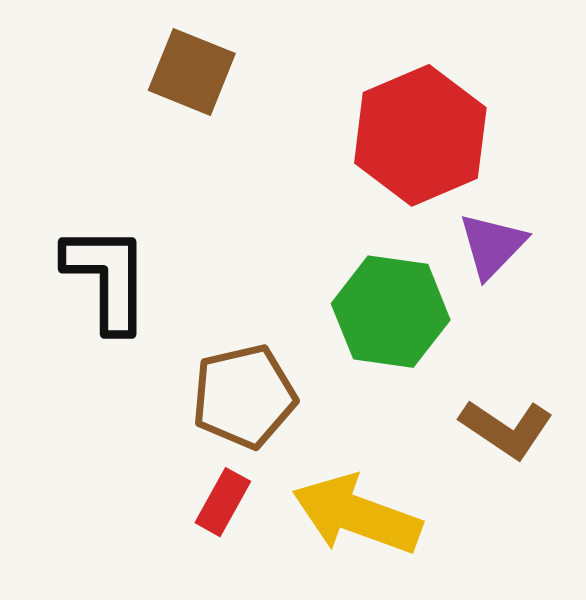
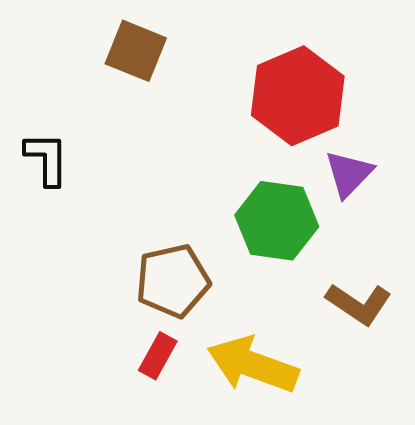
black L-shape: (107, 278) -> (47, 159), moved, size x0.7

